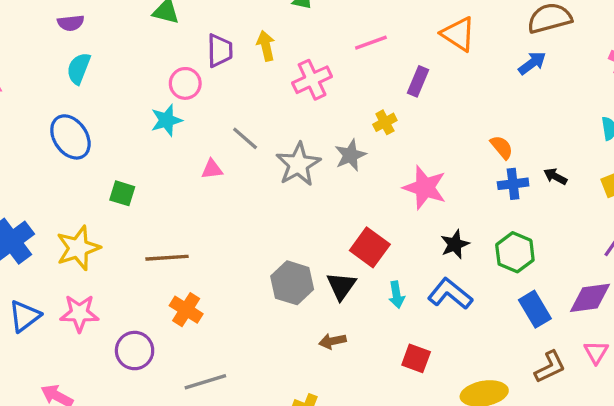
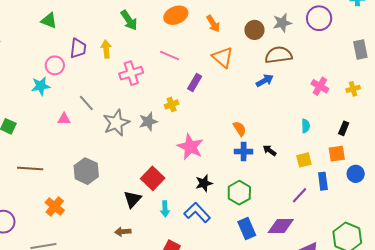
pink line: (371, 43) -> (169, 56), turned 36
gray hexagon: (292, 283) -> (86, 171), moved
orange cross: (186, 310) -> (55, 206), moved

